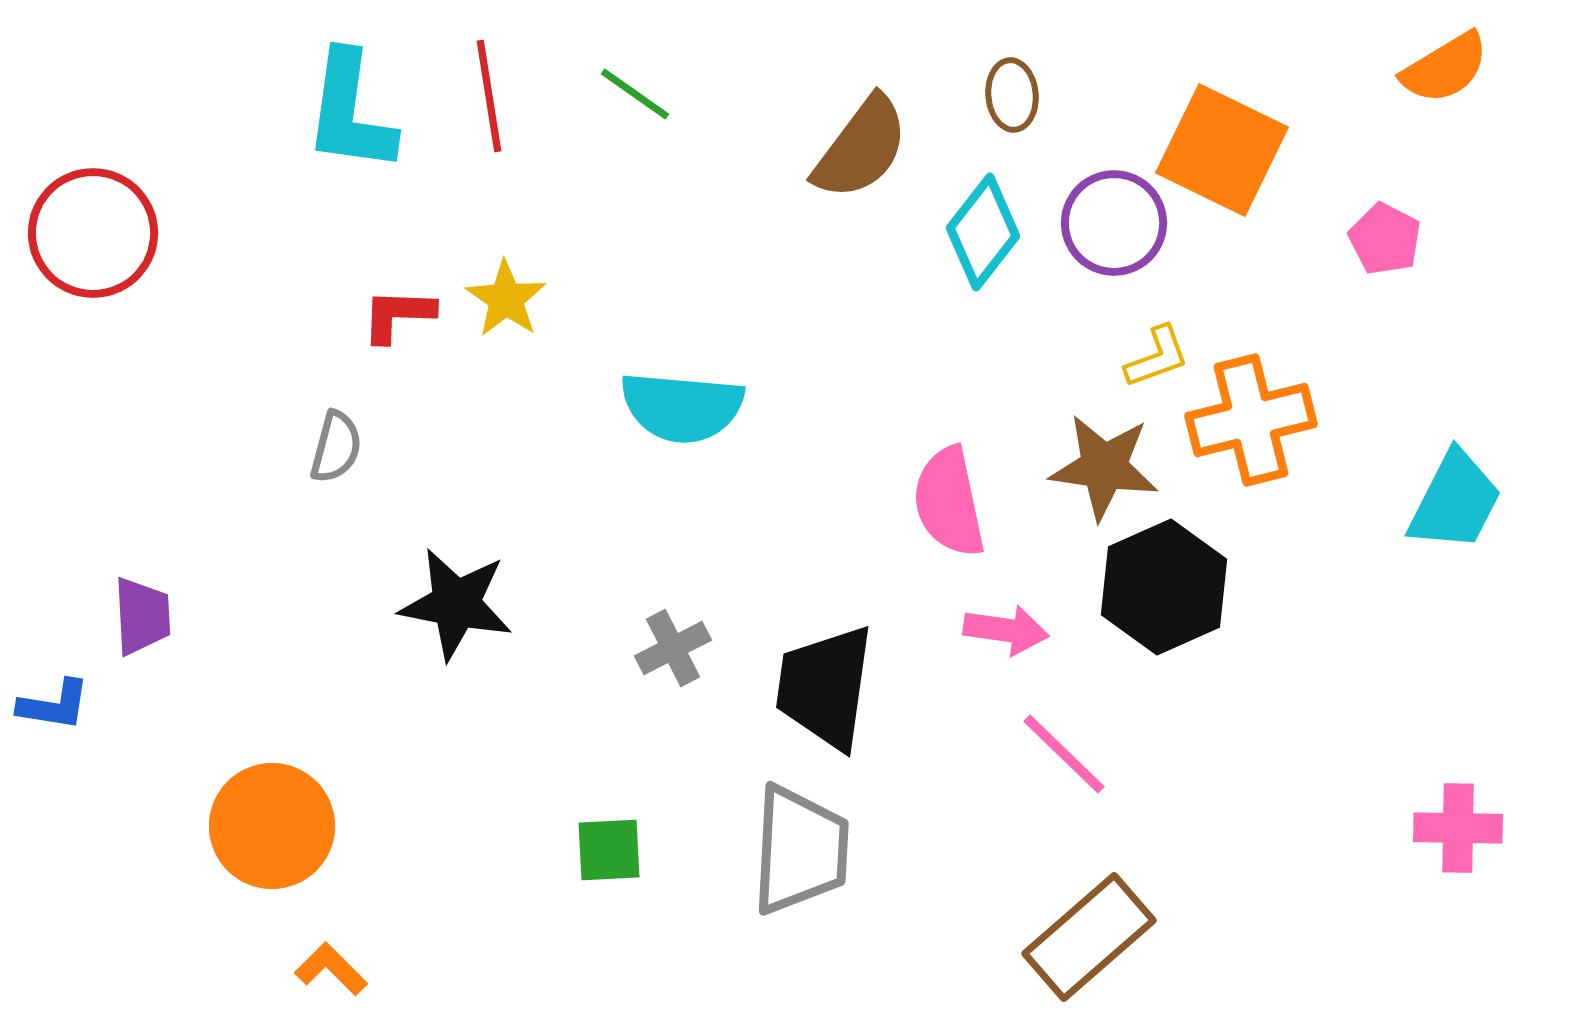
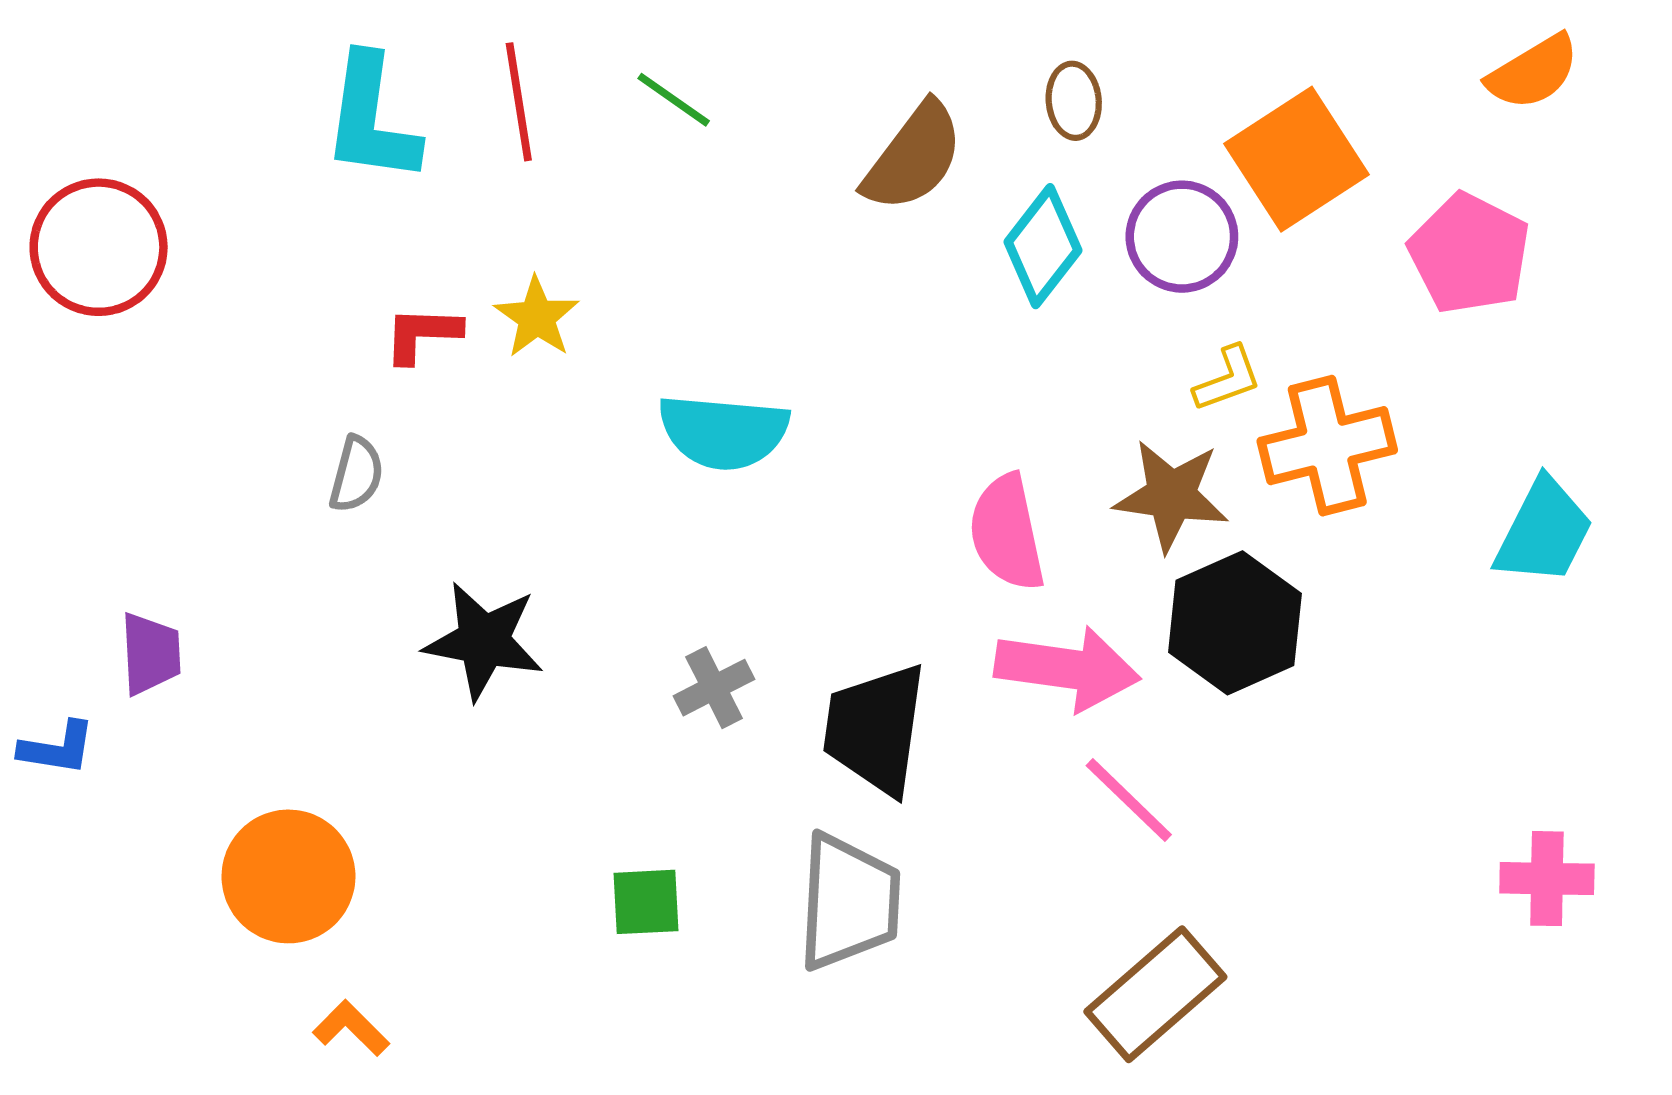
orange square: (1222, 150) -> (1297, 159), turned 31
pink pentagon: (1385, 239) -> (1469, 254), size x1.6
pink arrow: (1006, 630) -> (1067, 668), size x1.6

